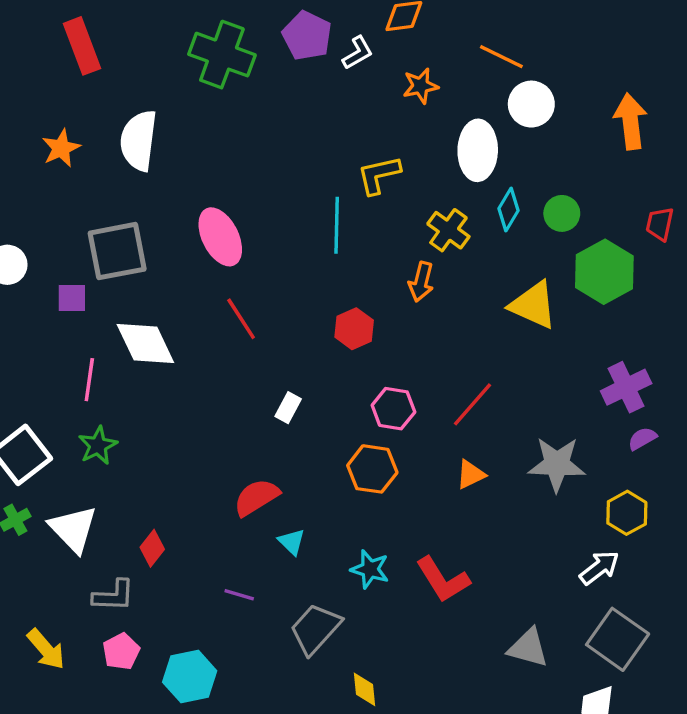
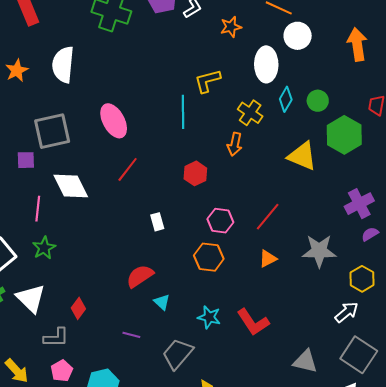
red line: (241, 319) -> (128, 169), turned 72
white rectangle: (288, 408) -> (157, 222), turned -42

